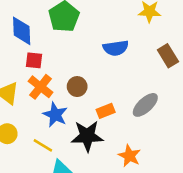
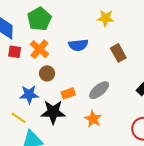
orange cross: (41, 87) -> (39, 49), moved
blue star: (55, 115) -> (29, 94), turned -30
orange star: (129, 156) -> (93, 119), moved

